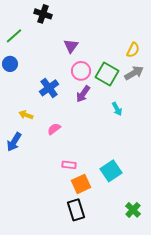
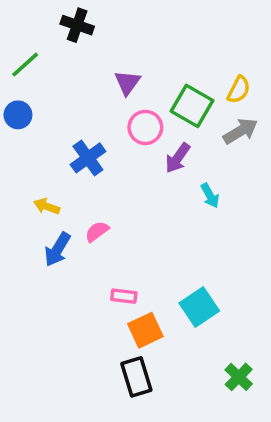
green square: (107, 74) -> (192, 106), moved
purple arrow: (83, 94) -> (178, 158), moved
blue arrow: (14, 142) -> (57, 249), moved

